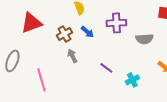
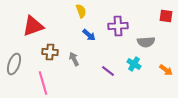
brown cross: (64, 34) -> (50, 52), moved, turned 35
cyan cross: (132, 80) -> (134, 64), moved, turned -32

